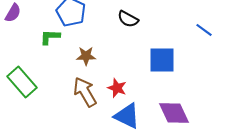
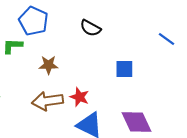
blue square: (162, 60) -> (124, 69), size x0.7
brown arrow: (85, 92) -> (47, 101), turned -68

